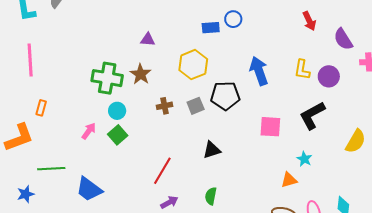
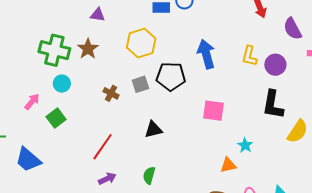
brown cross: (165, 106) -> (111, 93), moved, turned 35
black L-shape: (312, 115) -> (273, 105), moved, turned -56
green square: (118, 135) -> (56, 118), moved

